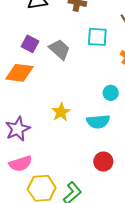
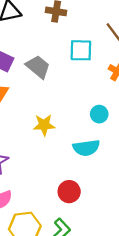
yellow star: (61, 112) -> (44, 125), moved, turned 30
red circle: (103, 162) -> (69, 192), moved

